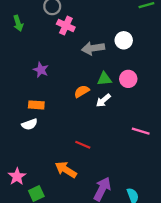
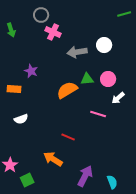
orange semicircle: (82, 91) -> (67, 90), size x1.5
white arrow: (103, 100) -> (118, 98), moved
orange rectangle: (36, 105) -> (14, 89), moved
pink line: (141, 131) -> (98, 114), moved

